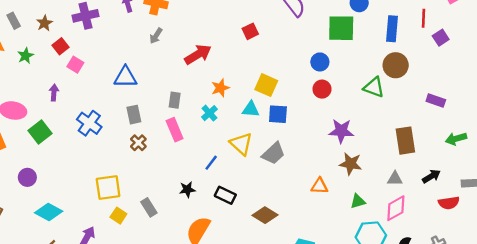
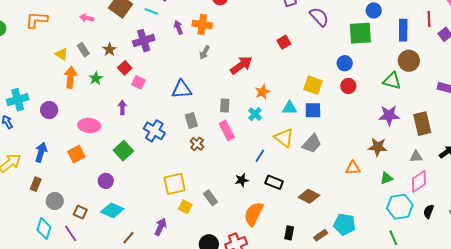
yellow square: (266, 85) -> (313, 85), moved
purple star: (341, 131) -> (389, 115), moved
green square: (40, 132) -> (123, 151), moved
cyan diamond: (49, 212) -> (112, 210), moved

